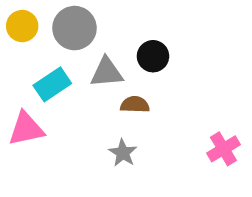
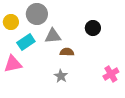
yellow circle: (22, 26) -> (11, 22), moved
black circle: (153, 56) -> (93, 28), moved

